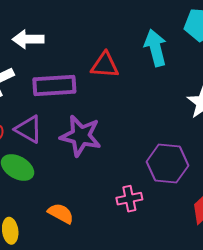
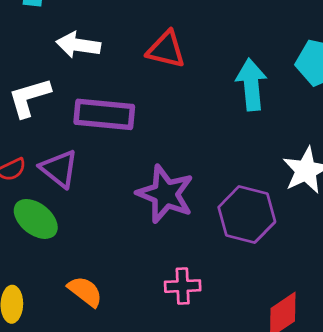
red triangle: (105, 65) -> (166, 50), moved
purple star: (81, 136) -> (165, 194), moved
purple hexagon: (167, 164) -> (247, 214), moved

